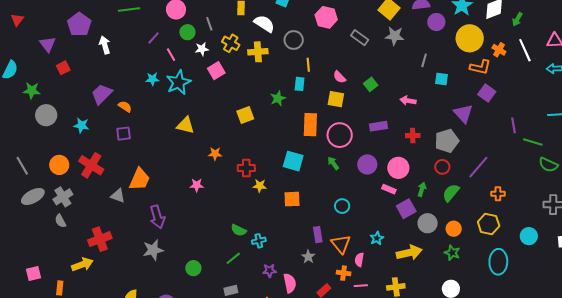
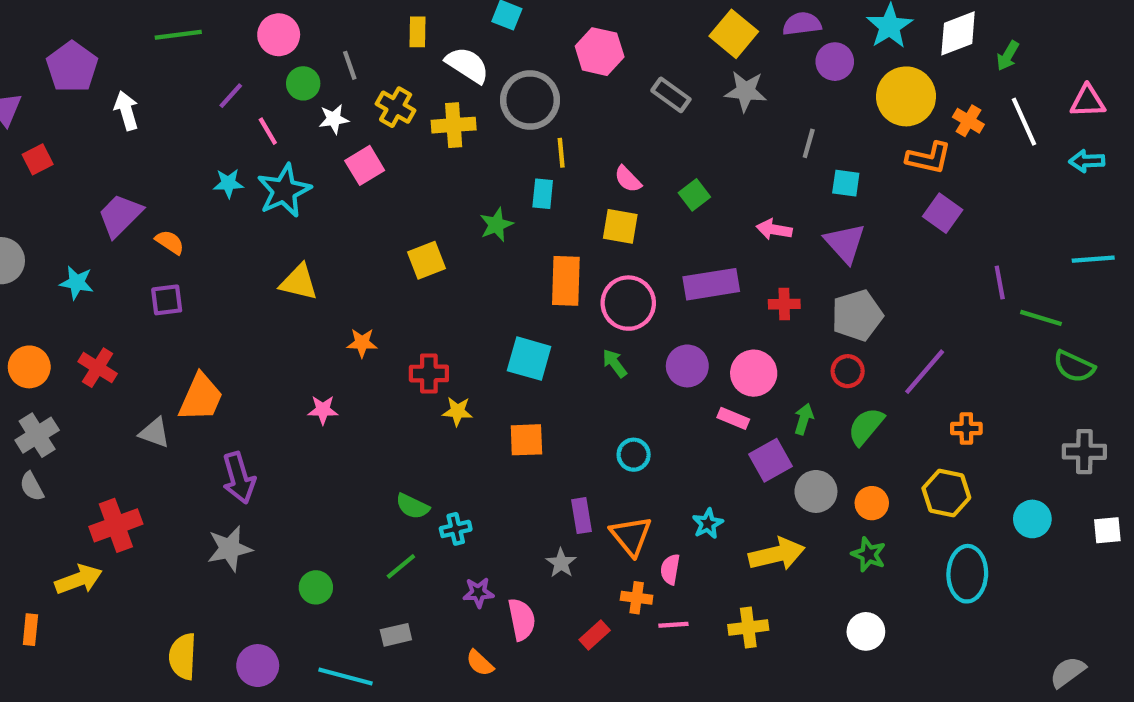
gray circle: (294, 40) -> (530, 100), size x1.4
purple triangle: (463, 113) -> (845, 243), moved
purple rectangle: (378, 126) -> (711, 284), size x1.4
red cross: (91, 165) -> (98, 368), size x0.7

